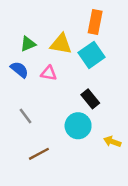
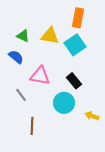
green triangle: (28, 44) -> (23, 36), turned 48
pink triangle: (49, 73) -> (40, 76), moved, size x1.5
brown line: (39, 154) -> (32, 126), turned -60

